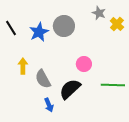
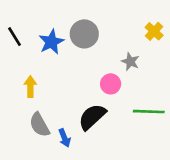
gray star: (99, 13) -> (130, 62), moved
gray semicircle: (43, 79) -> (39, 125), moved

